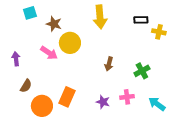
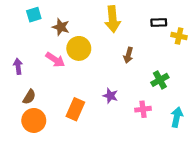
brown arrow: (109, 64) -> (128, 55), moved
purple star: (103, 102) -> (110, 96), moved
cyan arrow: (157, 104) -> (177, 117), turned 66
orange circle: (42, 106) -> (34, 120), moved

